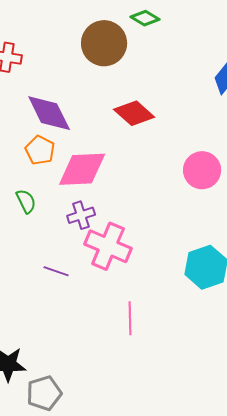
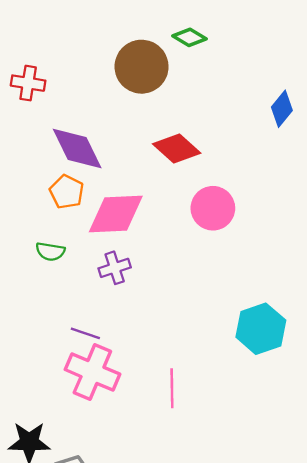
pink circle: (202, 170) -> (213, 208), moved
green semicircle: (26, 201) -> (50, 251), turned 125
pink cross: (108, 246) -> (92, 372), moved

